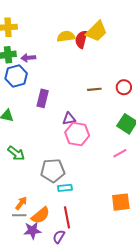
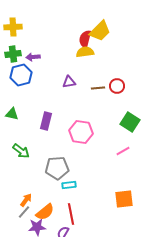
yellow semicircle: (66, 36) -> (85, 52), moved
red circle: (124, 87) -> (117, 86), moved
purple rectangle: (43, 98) -> (46, 121), moved
purple triangle: (69, 119) -> (69, 82), moved
gray line: (19, 215) -> (24, 212), turned -48

